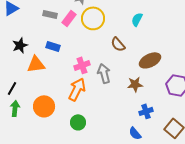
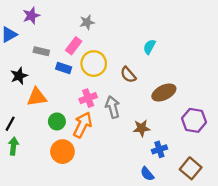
gray rectangle: (50, 14) -> (41, 51), moved
yellow circle: (93, 18) -> (94, 64), moved
blue rectangle: (53, 46) -> (64, 68), moved
brown star: (135, 84) -> (142, 128), moved
orange circle: (44, 106) -> (62, 152), moved
green circle: (78, 122) -> (57, 121), moved

